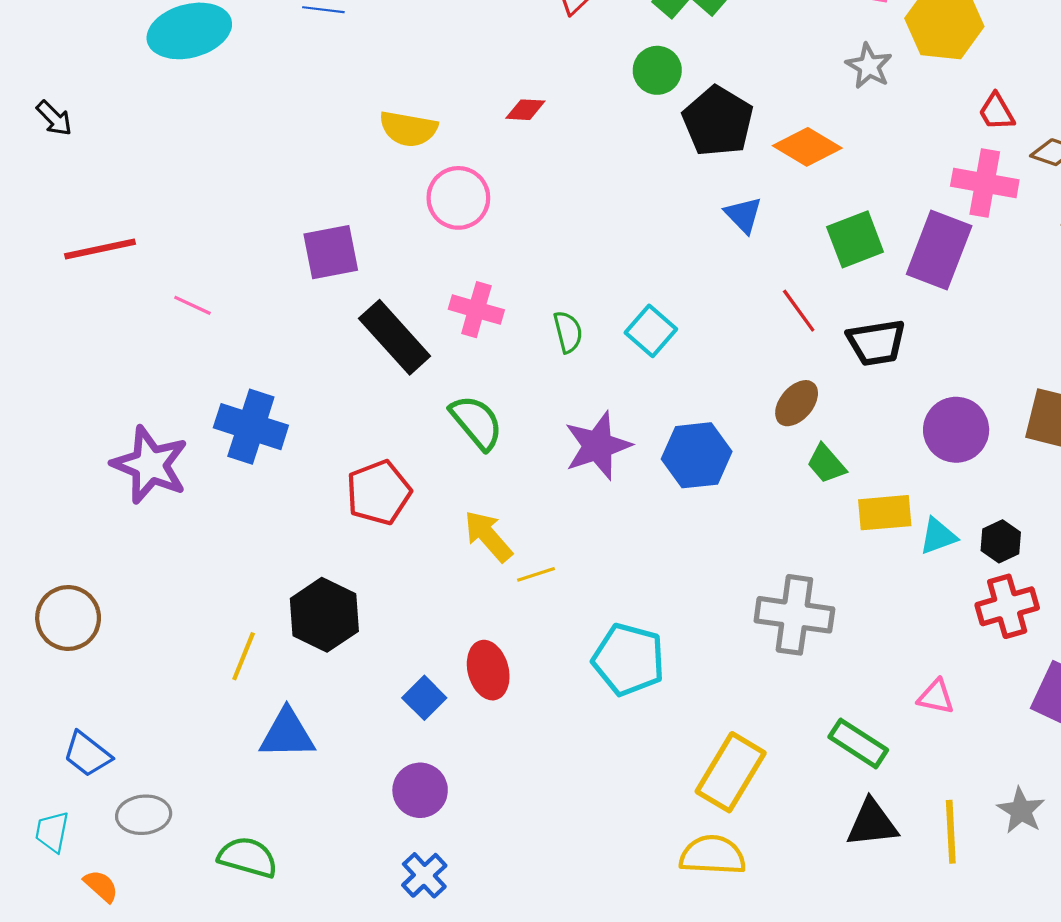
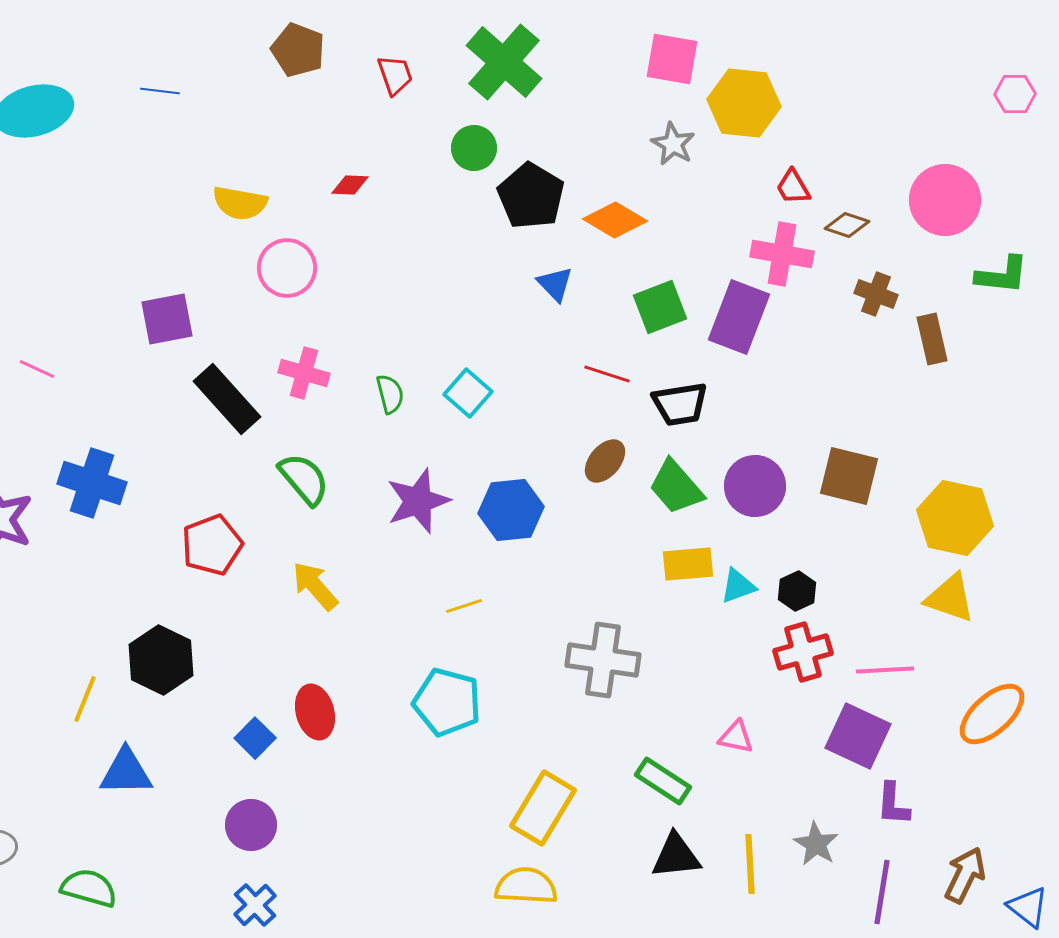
red line: (799, 311) -> (607, 374), turned -36
green trapezoid: (826, 464) -> (676, 487), moved, size x1.5
yellow line: (536, 574) -> (464, 606), moved

